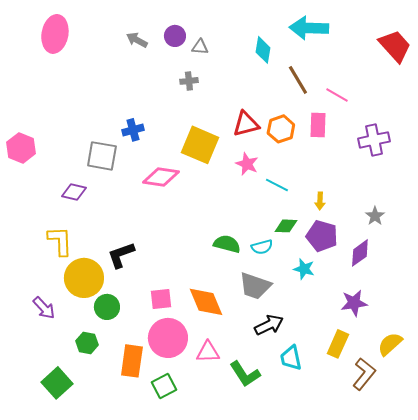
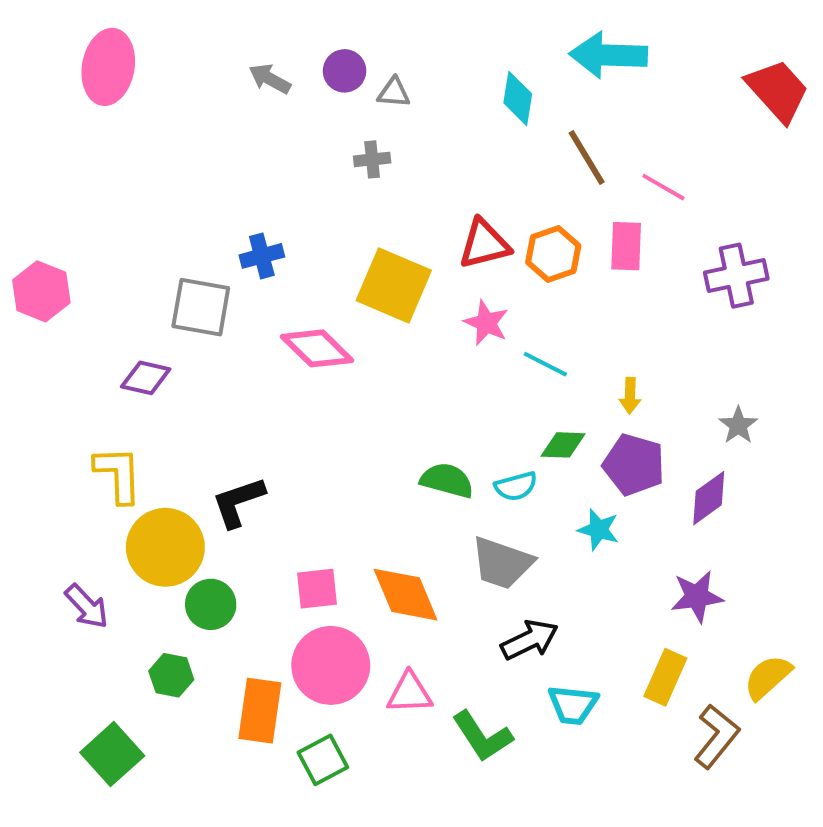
pink diamond: (161, 177) -> (317, 348), turned 36
cyan trapezoid: (291, 358) -> (573, 705), turned -72

